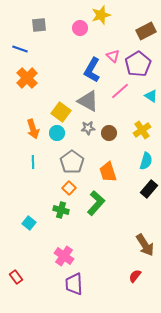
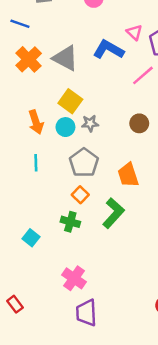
blue L-shape: (92, 70) -> (108, 50), turned 90
gray triangle: (88, 101) -> (65, 58), moved
gray star: (88, 128) -> (90, 123), moved
brown circle: (109, 133) -> (139, 123), moved

